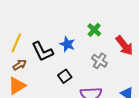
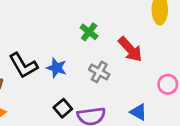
blue star: (67, 44) -> (57, 68), moved
black square: (65, 76) -> (63, 108), moved

